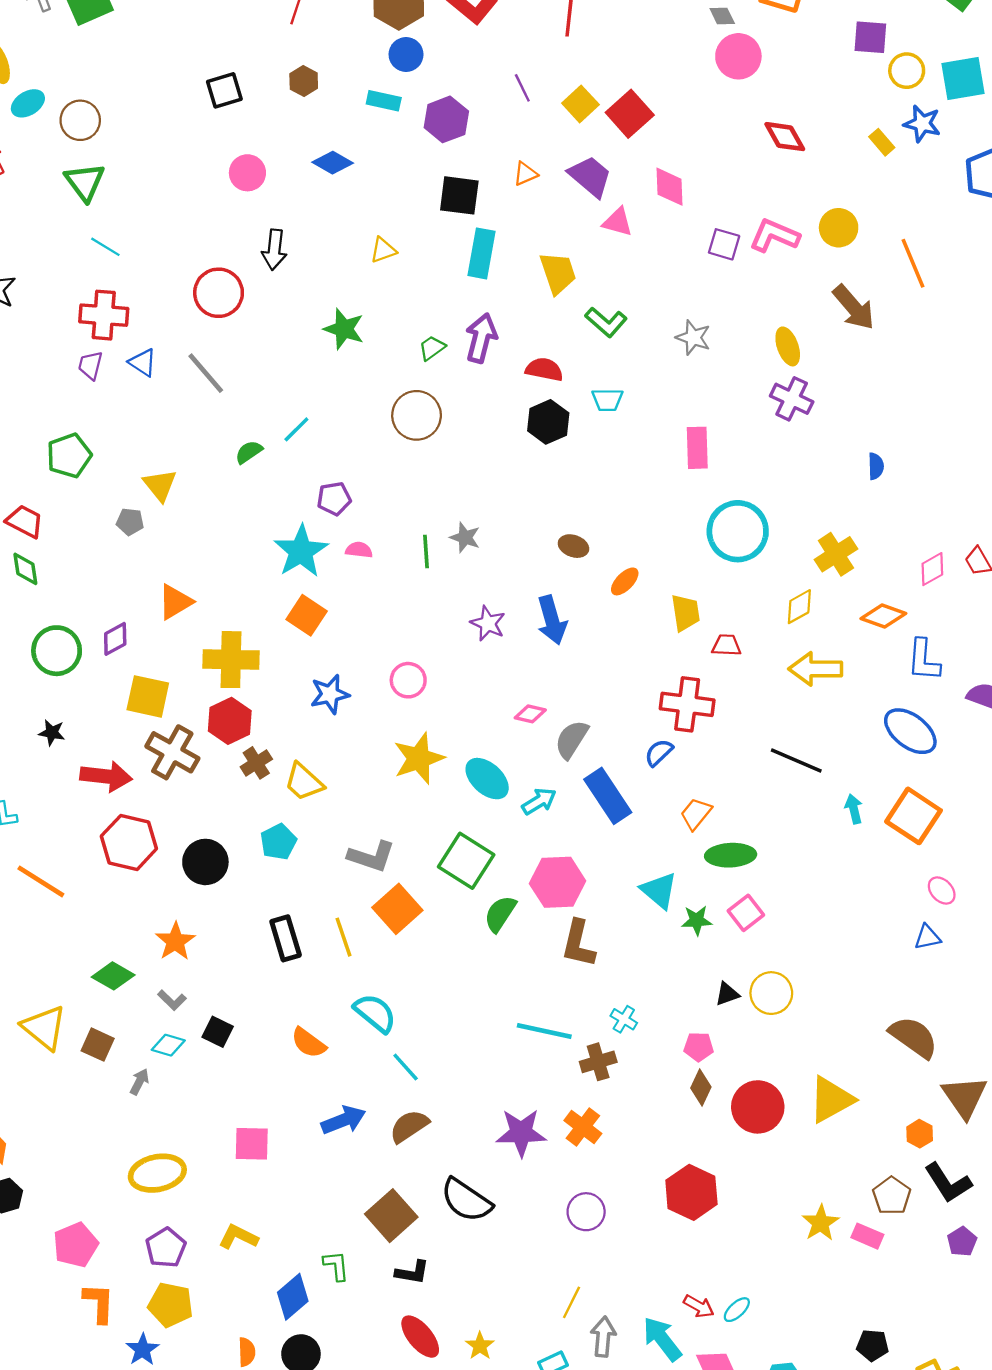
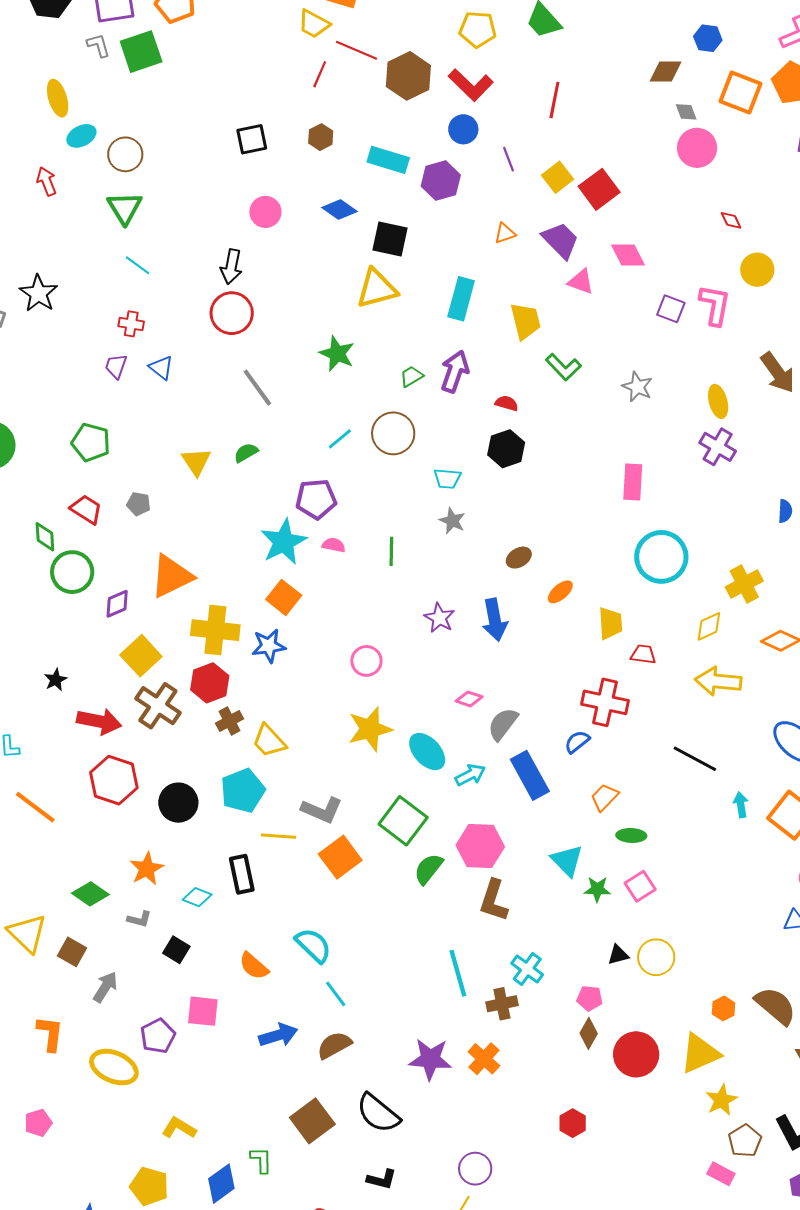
blue circle: (406, 55) -> (463, 129), moved
cyan rectangle: (384, 101) -> (388, 160), size x1.4
red diamond: (785, 137) -> (731, 220), size x0.6
pink diamond: (669, 187) -> (628, 255), turned -30
black square: (459, 195) -> (390, 239), moved
yellow circle: (839, 228) -> (757, 270), moved
pink L-shape: (774, 236) -> (715, 305), turned 72
black arrow: (274, 250) -> (231, 267), moved
yellow triangle: (383, 250) -> (377, 289), size x1.8
red cross: (104, 315) -> (131, 324), size x0.6
red semicircle: (544, 369) -> (507, 403), size x0.7
gray line: (206, 373) -> (257, 388), moved
cyan trapezoid: (607, 400) -> (447, 479), moved
cyan line: (296, 429) -> (340, 439), moved
green pentagon: (69, 456) -> (91, 442), turned 30
yellow triangle: (160, 485) -> (196, 462), moved
purple pentagon: (334, 499) -> (316, 499), size x1.4
red trapezoid: (25, 521) -> (86, 509), moved
gray star: (465, 537) -> (452, 521), moved
brown ellipse: (573, 546) -> (519, 558), turned -55
orange triangle: (175, 602) -> (172, 576), size x1.4
green circle: (57, 651) -> (72, 572), moved
blue star: (330, 694) -> (269, 646), moved
yellow square: (148, 696) -> (141, 656), turned 30
black star: (52, 733) -> (56, 680), turned 30
cyan pentagon: (278, 842) -> (243, 791), size x1.4
green ellipse: (731, 855) -> (631, 835), size x0.7
yellow line: (344, 937) -> (279, 836), moved, turned -72
gray L-shape: (172, 1000) -> (139, 919), turned -35
cyan cross: (624, 1019) -> (527, 969), size x1.4
cyan line: (544, 1031) -> (458, 973), turned 57
cyan diamond: (168, 1045) -> (197, 897), moved
gray arrow: (139, 1082) -> (105, 987), size x1.4
orange hexagon: (920, 1134) -> (724, 1008), moved
pink square: (252, 1144) -> (203, 1011), moved
yellow ellipse: (157, 1173) -> (114, 1067), turned 30
red hexagon: (691, 1192) -> (573, 1123), size x0.6
purple circle: (586, 1212) -> (475, 1169), moved
yellow star: (821, 1223) -> (721, 1100), moved
pink pentagon: (76, 1245) -> (38, 1123), size x0.7
purple pentagon: (166, 1248) -> (158, 1036), moved
black L-shape: (412, 1272) -> (382, 1179), moved
orange L-shape: (99, 1303) -> (50, 1034), moved
yellow pentagon: (171, 1305) -> (149, 1186), moved

